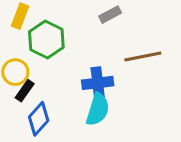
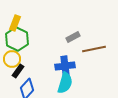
gray rectangle: (110, 15) -> (73, 37), moved
green hexagon: (46, 39) -> (17, 39), moved

